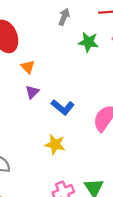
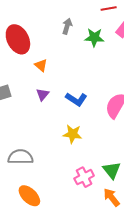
gray arrow: (64, 17) -> (67, 26), moved
purple triangle: (32, 92) -> (43, 94), moved

